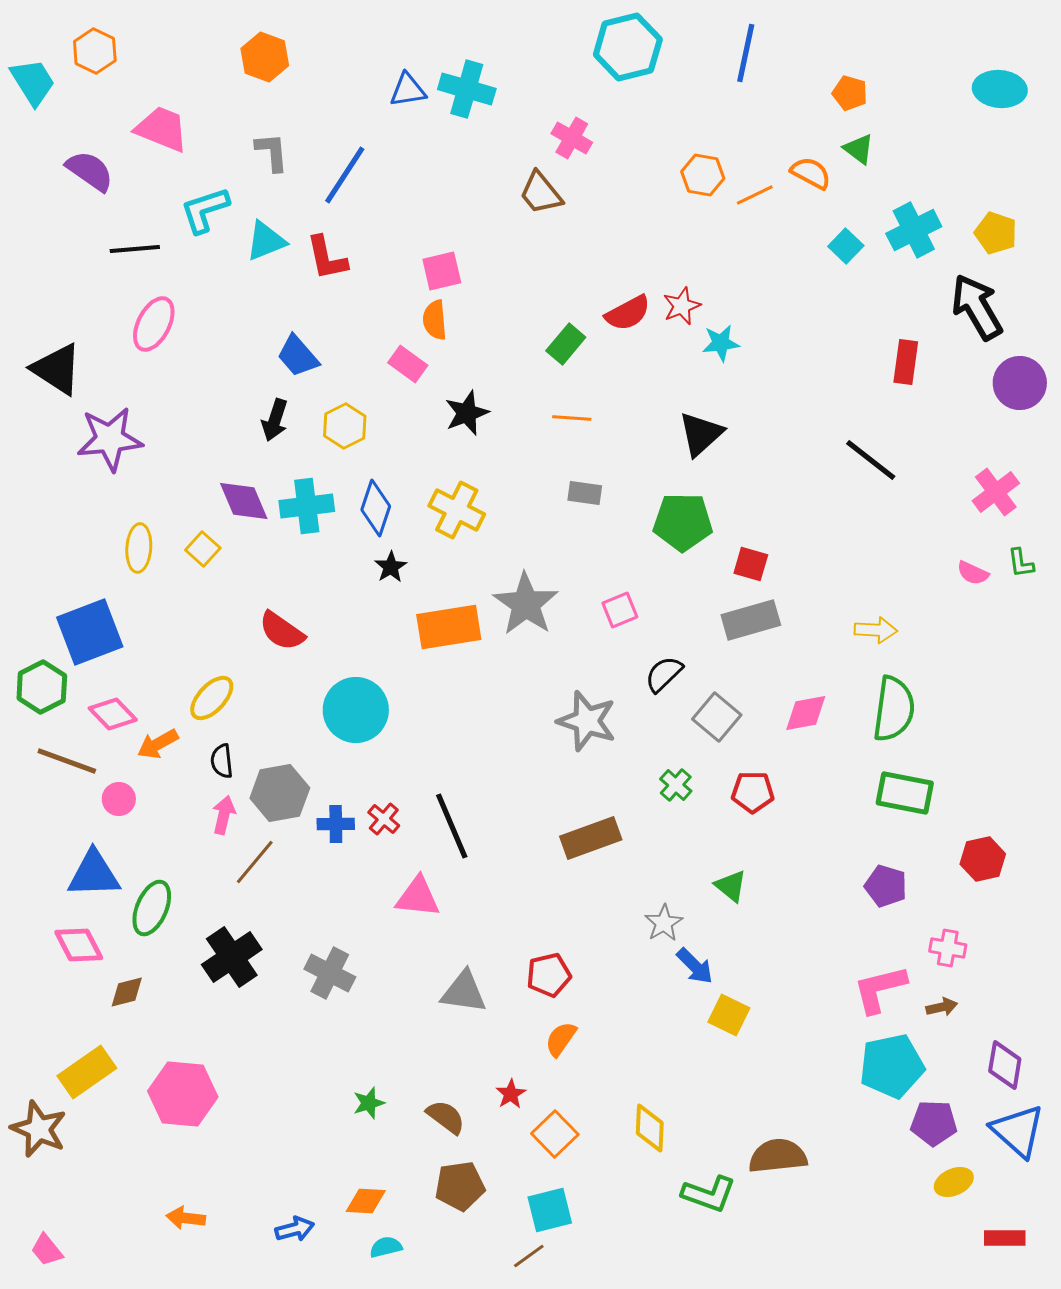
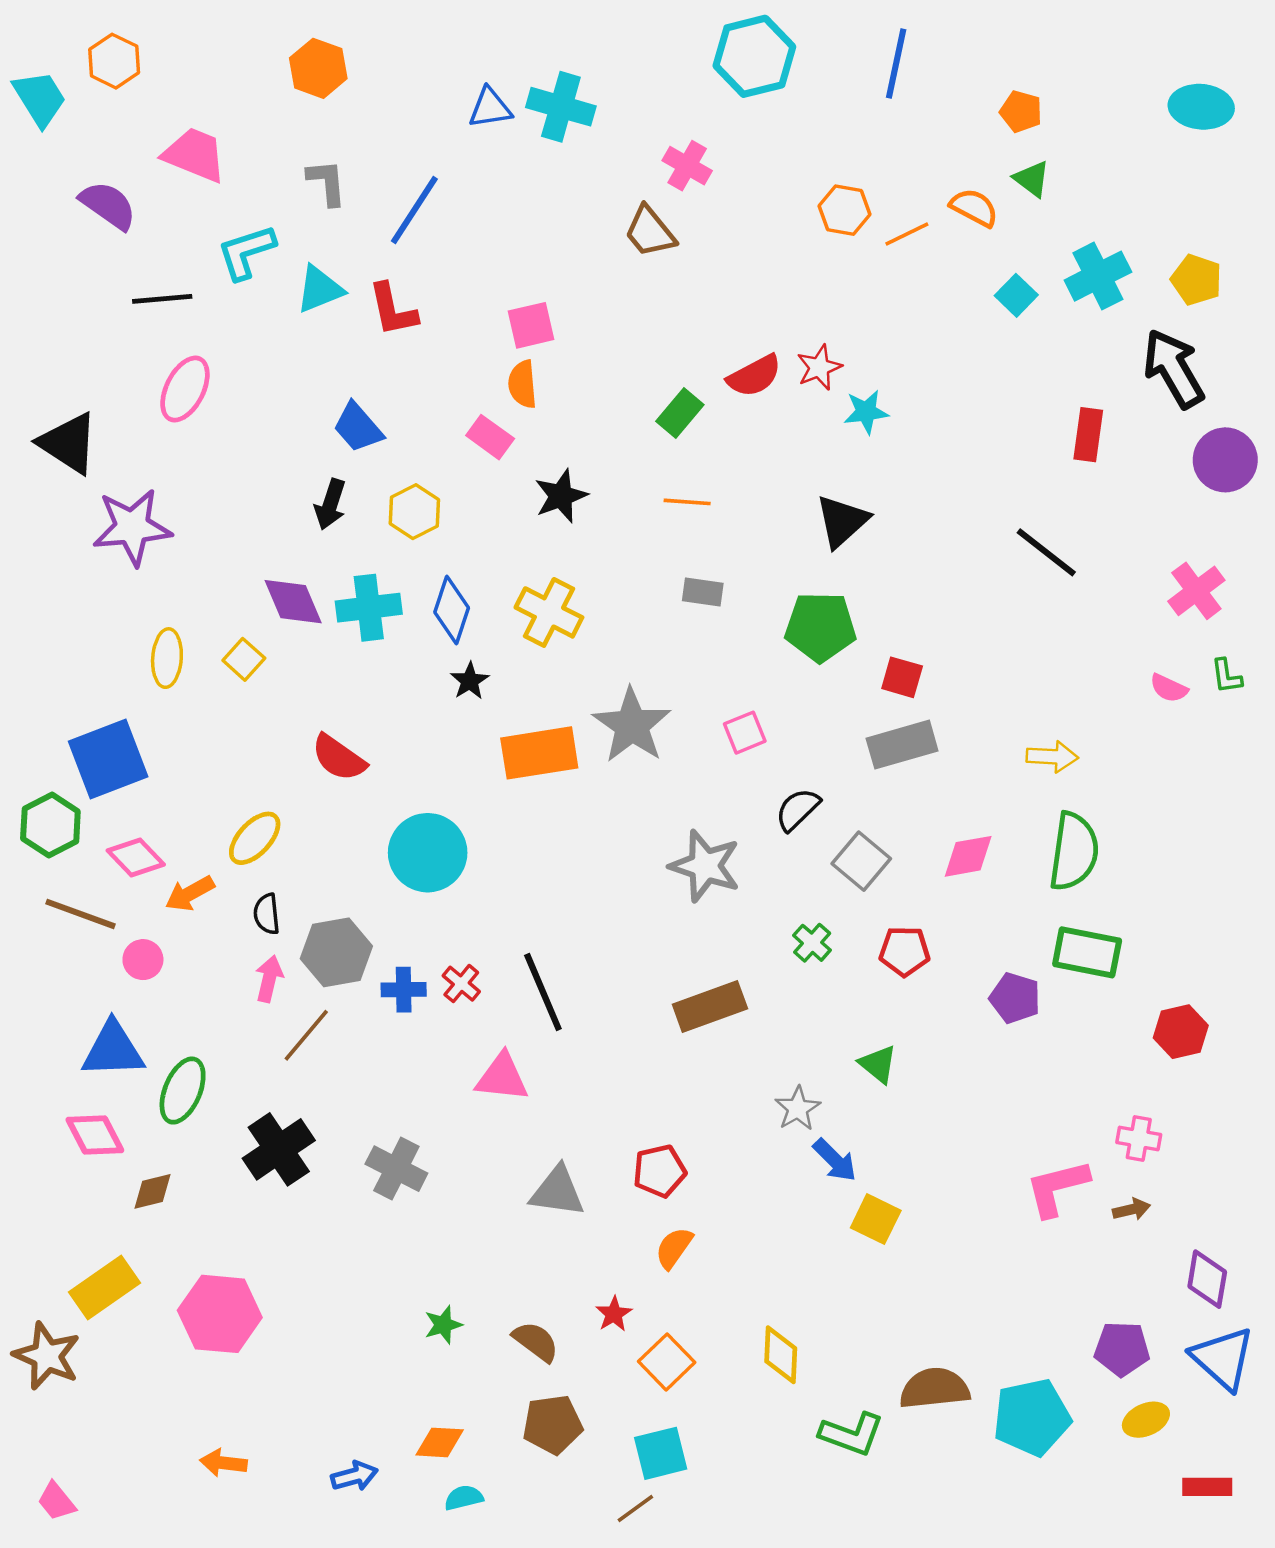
purple pentagon: (886, 886) -> (1015, 998), moved
cyan pentagon: (892, 1066) -> (1032, 1417), moved

